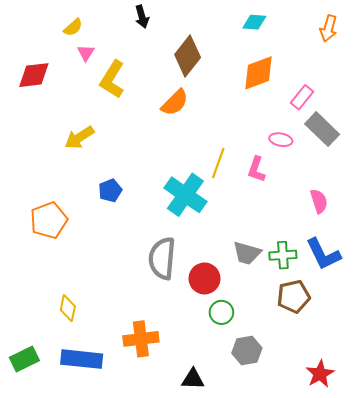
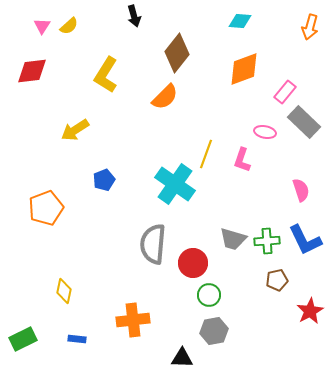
pink triangle: (86, 53) -> (42, 26), moved
brown pentagon: (294, 296) -> (277, 280), size x0.7
gray hexagon: (247, 351) -> (214, 331), moved
blue rectangle: (82, 359) -> (77, 339), size x0.5
red star: (320, 374) -> (310, 311), moved

